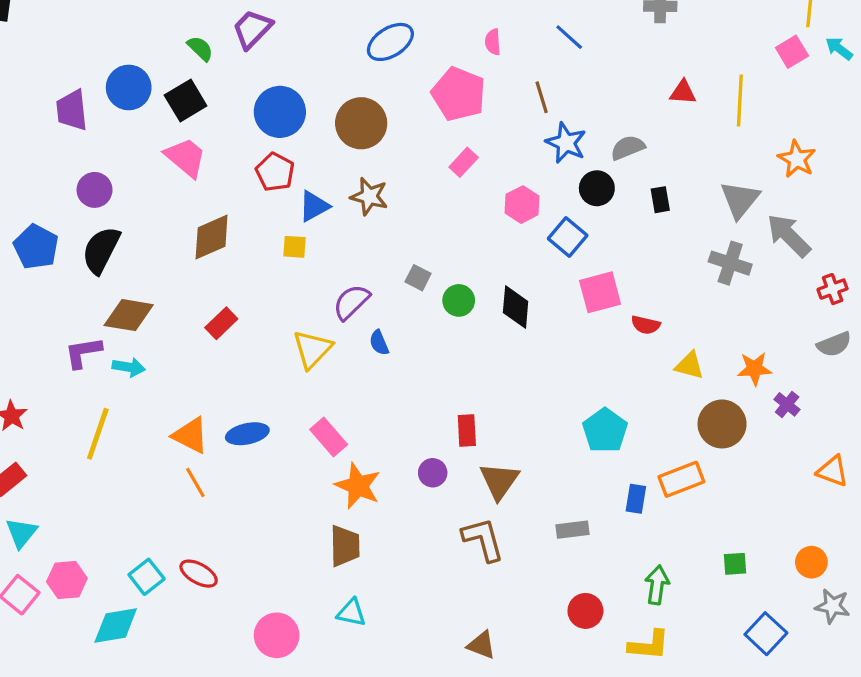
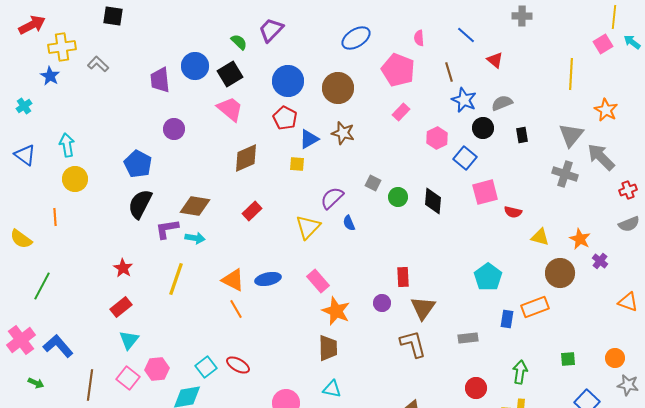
red triangle: (683, 92) -> (495, 60), moved, turned 36
black semicircle: (101, 250) -> (140, 204), moved
orange star: (755, 369) -> (580, 239), turned 30

